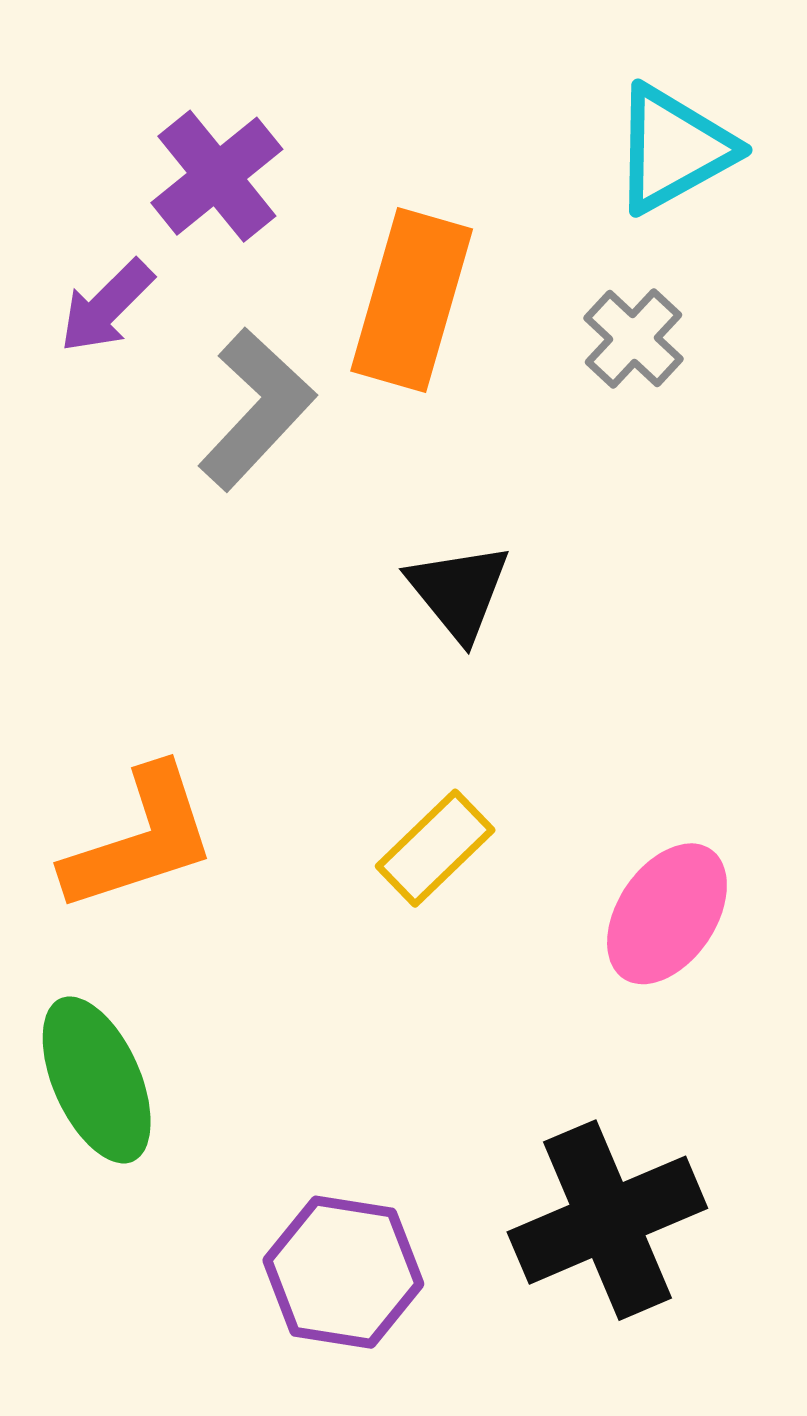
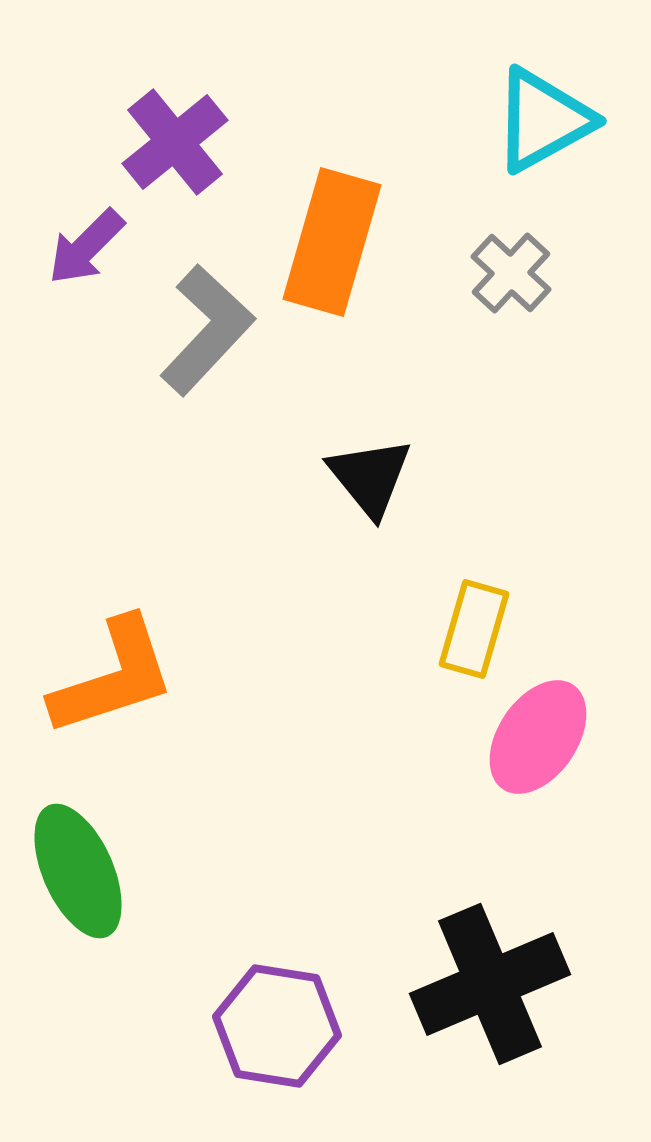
yellow rectangle: (435, 848) -> (474, 629), moved, turned -30

